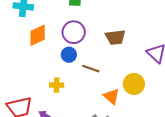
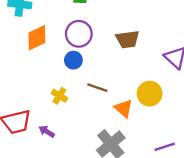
brown line: (91, 69) -> (97, 88), moved
yellow cross: (57, 85) -> (59, 96), turned 32

